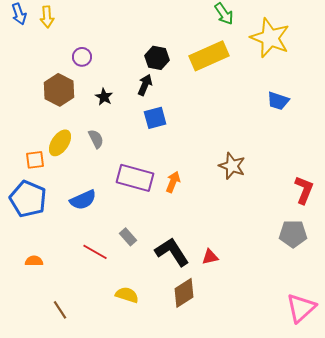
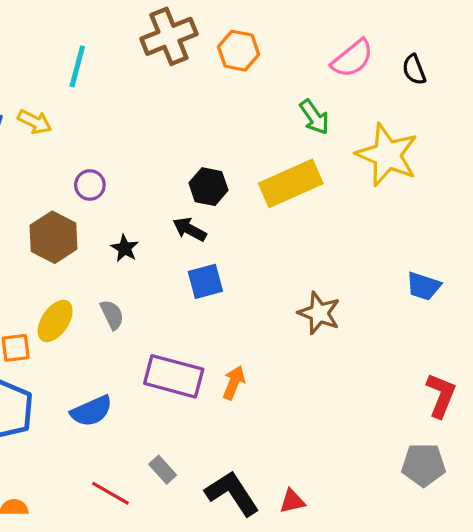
yellow arrow: (47, 17) -> (35, 122), turned -60
black arrow: (145, 85) -> (190, 229), turned -85
blue trapezoid: (278, 101) -> (424, 286), moved
brown star: (232, 166) -> (319, 313), moved

